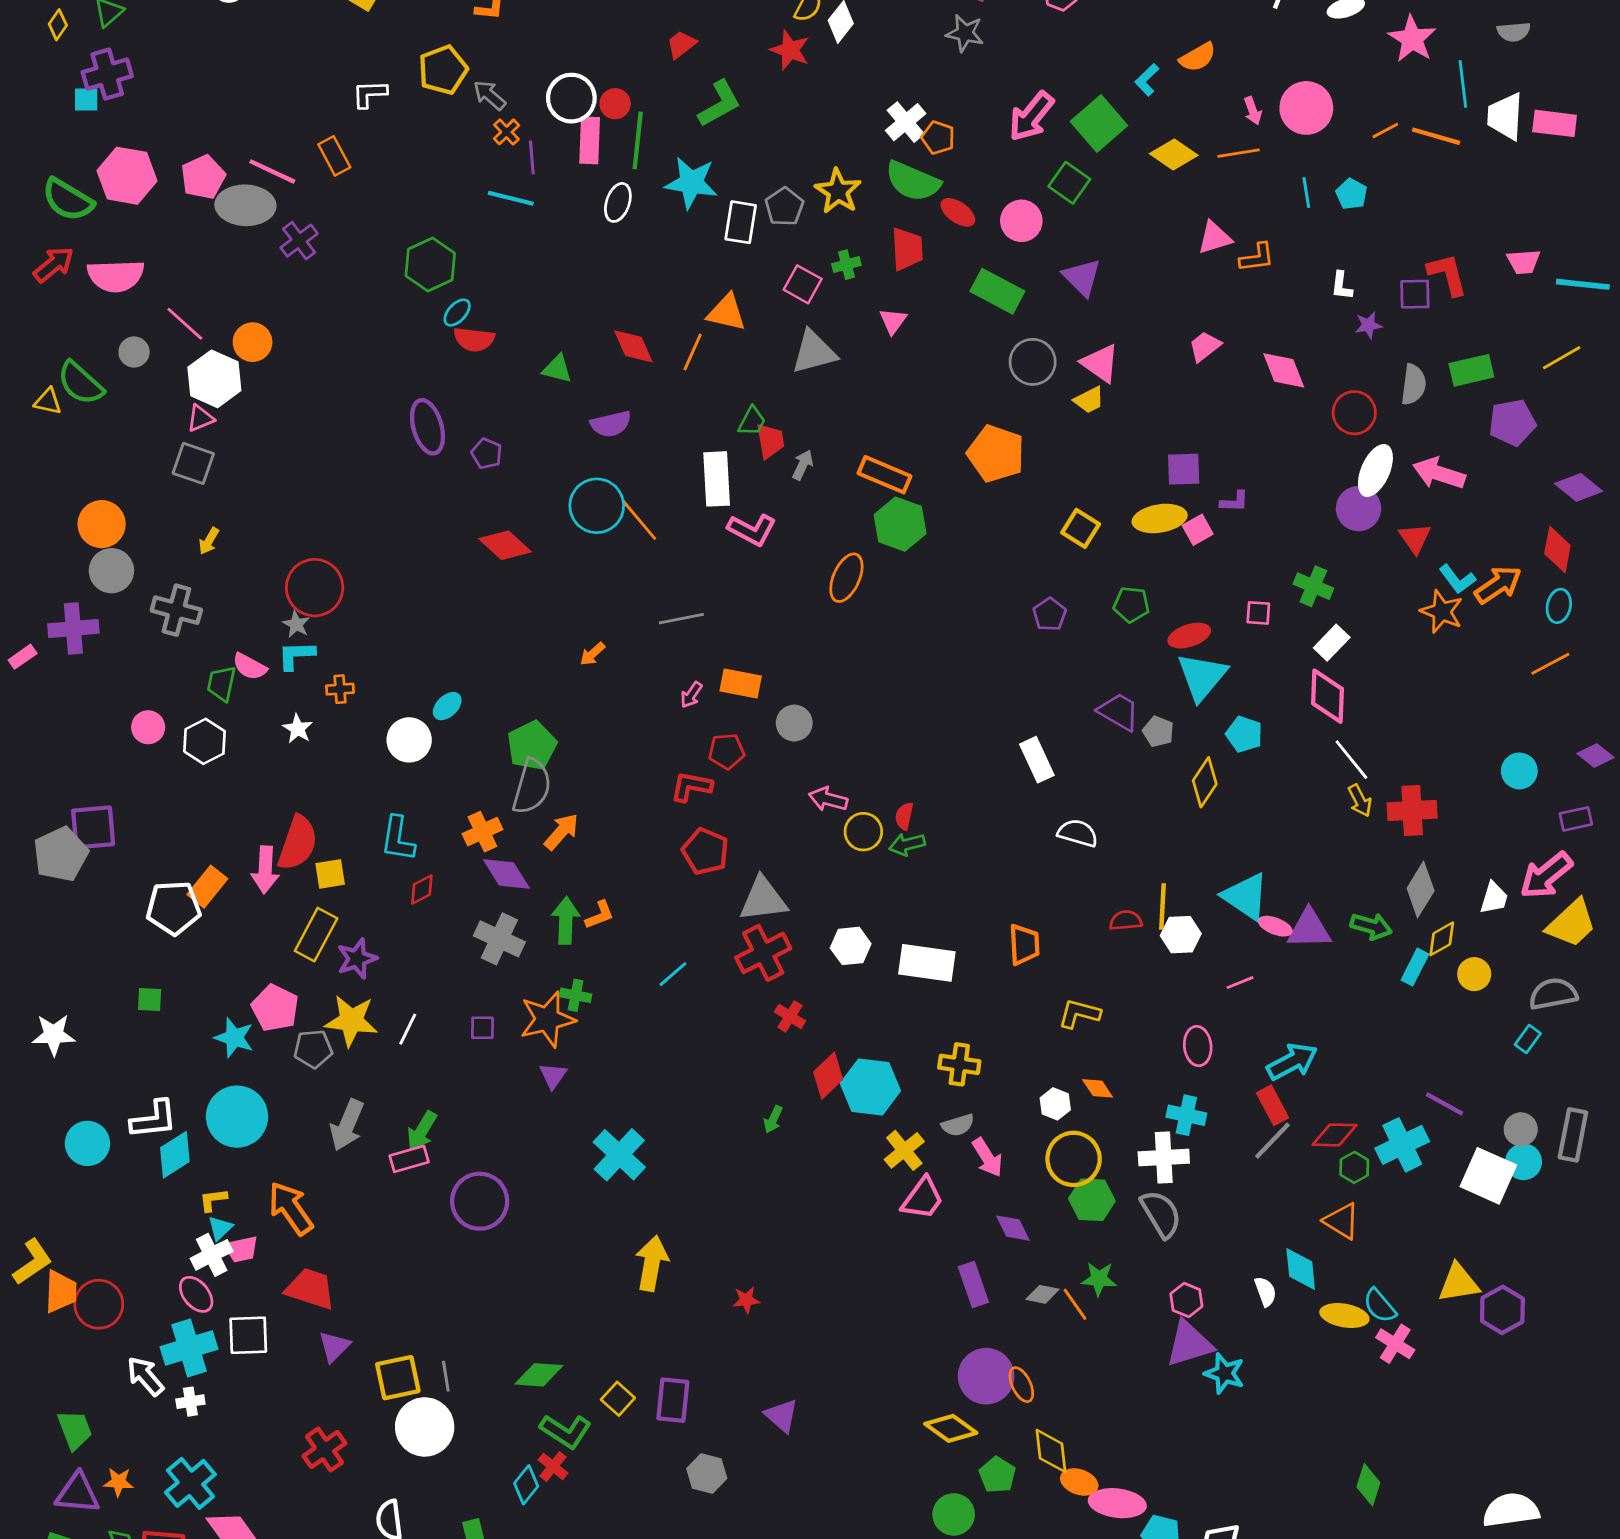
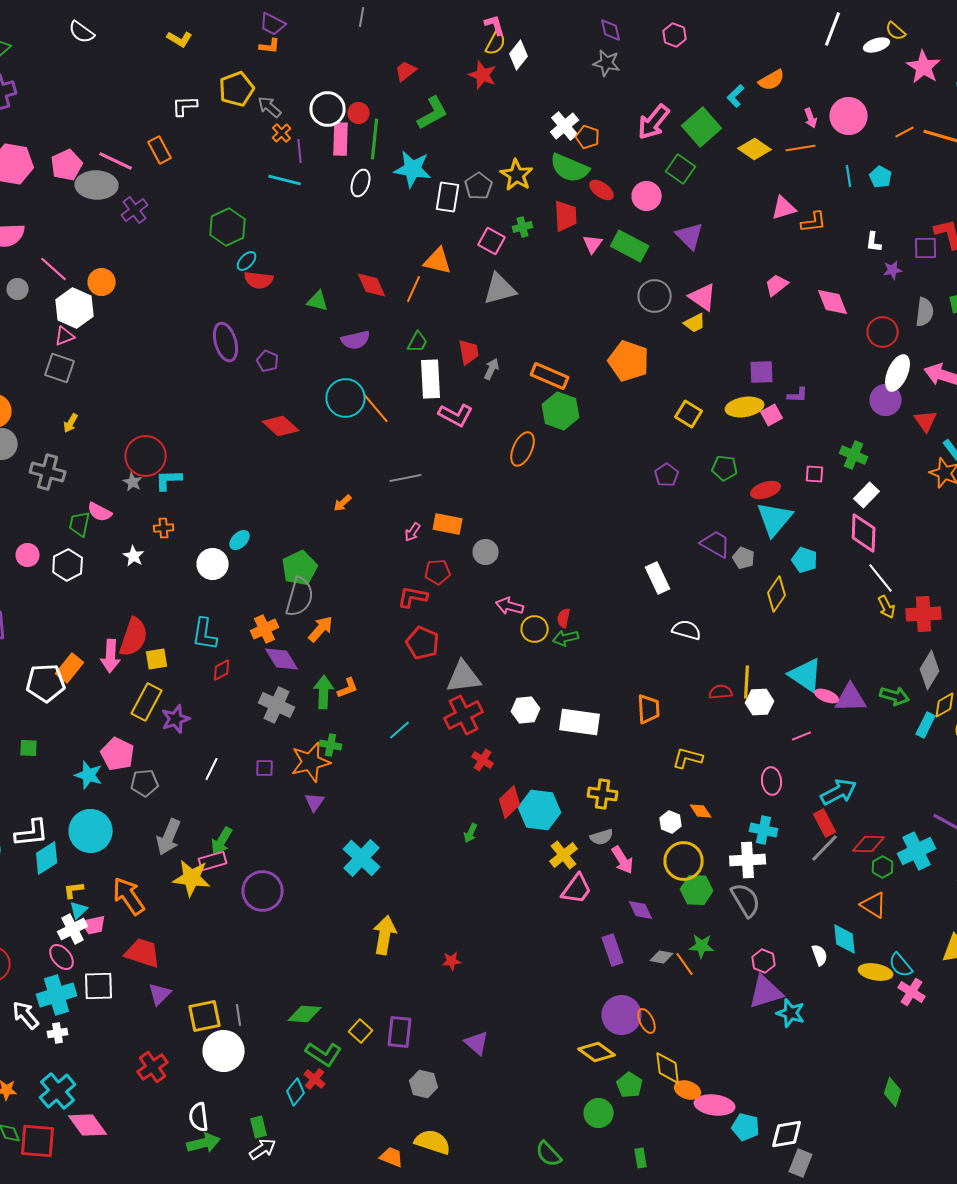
pink triangle: (893, 321) -> (593, 244), moved
green trapezoid: (752, 421) -> (418, 342), moved
cyan L-shape: (296, 655) -> (169, 480), moved
yellow star: (351, 1021) -> (192, 878), moved

